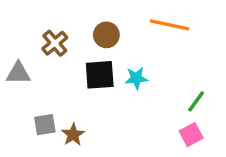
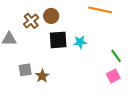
brown circle: (106, 35) -> (51, 16), moved
green line: (196, 101) -> (116, 56), turned -72

